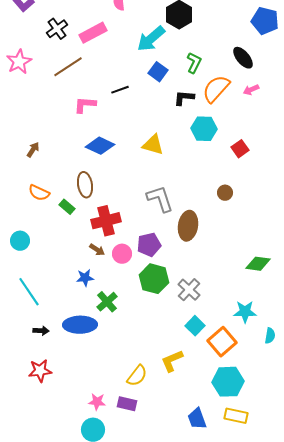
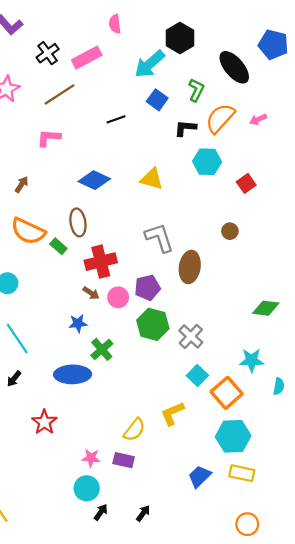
black ellipse: (243, 58) -> (234, 67), moved, size x1.4
pink L-shape: (85, 105) -> (49, 138), moved
orange semicircle: (39, 193) -> (28, 231), size x1.5
black arrow: (41, 331) -> (14, 379), moved, turned 126
red star: (40, 371) -> (44, 422), moved, turned -30
blue trapezoid: (197, 419) -> (200, 476), turned 65

